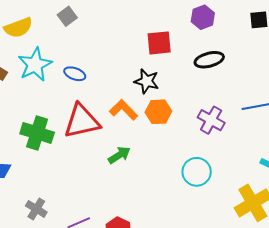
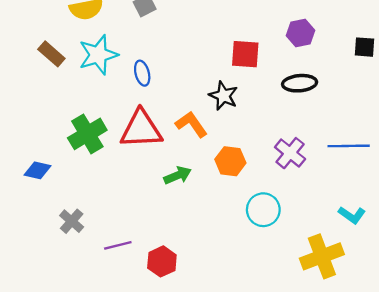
blue ellipse: (75, 74) -> (142, 73), turned 45
orange hexagon: (158, 112) -> (230, 161), moved
green cross: (37, 133) -> (87, 134), turned 32

